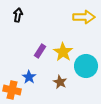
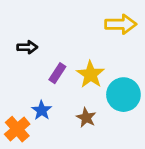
black arrow: (18, 15) -> (27, 47), moved, turned 80
orange cross: (12, 90) -> (17, 129), turned 36

